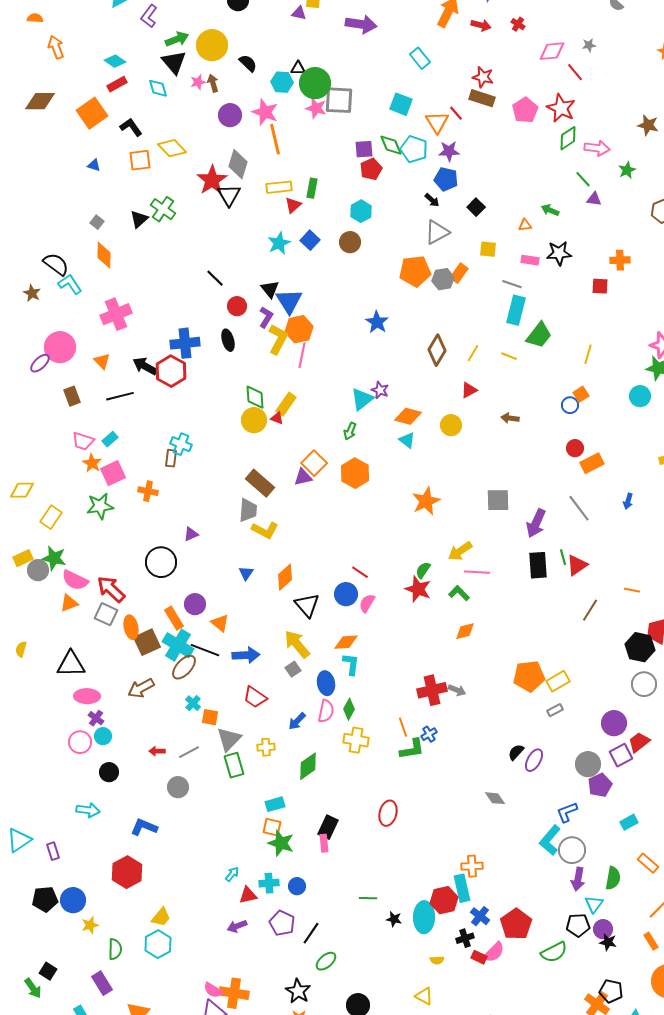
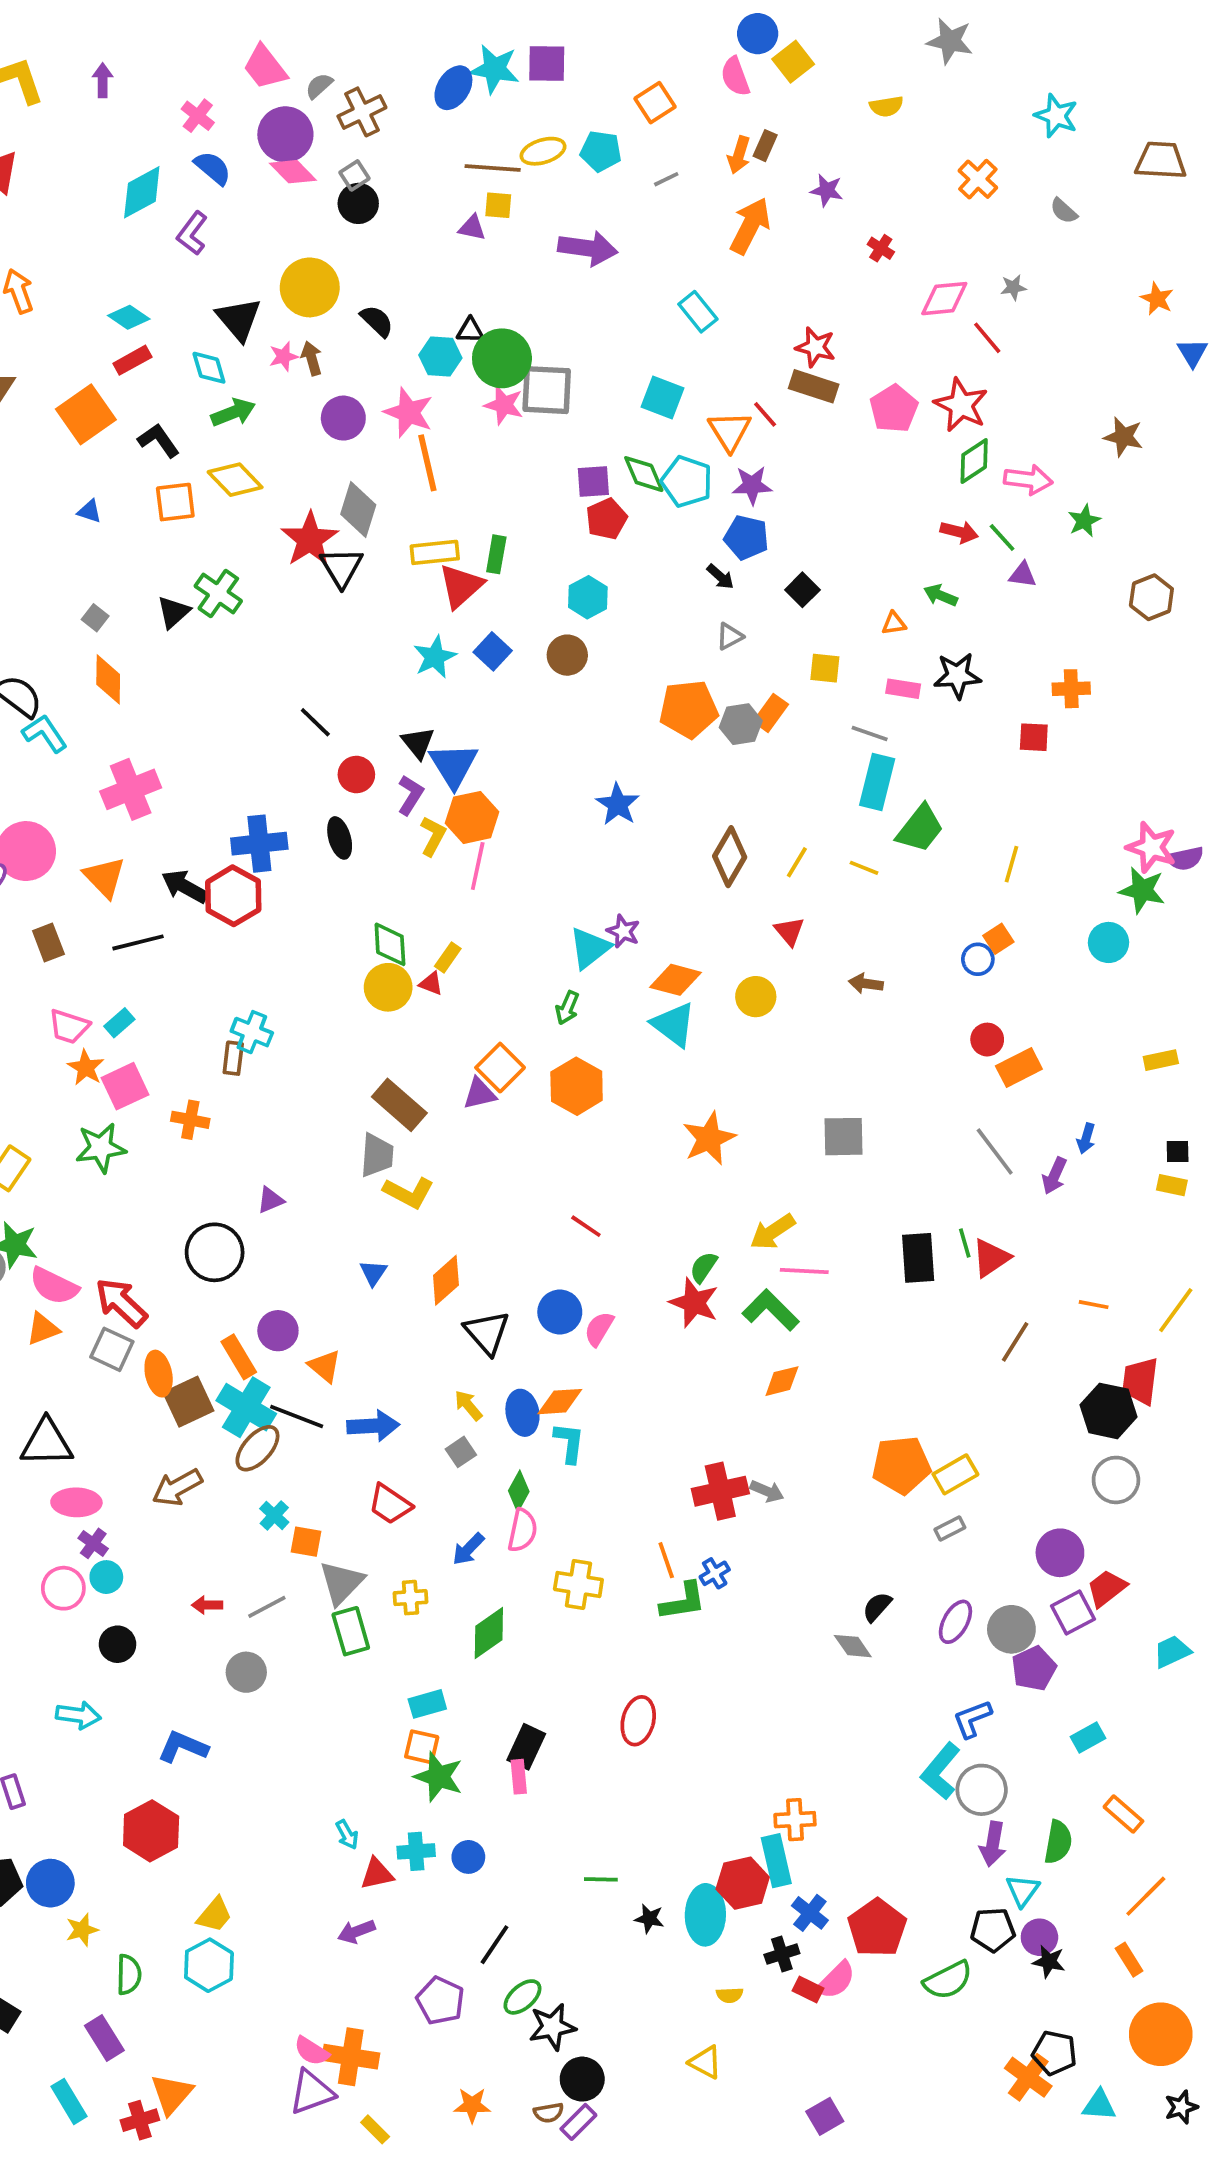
red arrow: (481, 25) -> (959, 532), moved
green arrow: (177, 39) -> (233, 412), moved
red triangle: (293, 205) -> (461, 586), size x1.5
gray triangle: (437, 232) -> (730, 636), size x0.6
yellow L-shape: (278, 339) -> (433, 836), size x0.7
orange triangle: (102, 361) -> (104, 877), size x1.4
red triangle: (469, 390) -> (789, 931), turned -42
yellow rectangle: (286, 404) -> (448, 957), size x0.7
cyan triangle: (407, 440) -> (674, 1025), size x1.5
purple arrow: (536, 523) -> (1054, 1176), moved, size x0.7
red line: (360, 572) -> (586, 1226), moved
green L-shape: (459, 593) -> (771, 1310), size x1.4
yellow arrow: (297, 644) -> (468, 1405), size x0.6
blue ellipse: (326, 683) -> (522, 1413), moved
green diamond: (349, 709) -> (519, 1491), moved
purple ellipse: (534, 760) -> (955, 1622), moved
gray diamond: (495, 798) -> (853, 1646), moved
cyan arrow: (232, 874) -> (347, 1835), turned 112
purple pentagon: (282, 923) -> (440, 2001), moved
black star: (298, 991) -> (552, 2027), moved, turned 30

